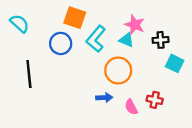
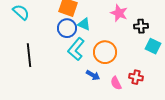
cyan L-shape: (96, 39) -> (76, 49), moved
cyan triangle: (126, 40) -> (84, 24), moved
blue circle: (61, 43) -> (67, 28), moved
blue arrow: (104, 98) -> (93, 75), turned 32

